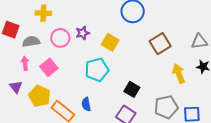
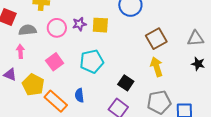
yellow square: (110, 42) -> (100, 25), moved, turned -30
pink square: (49, 67) -> (55, 62), moved
yellow arrow: (179, 74) -> (157, 67), moved
purple triangle: (16, 87) -> (10, 75), turned -32

